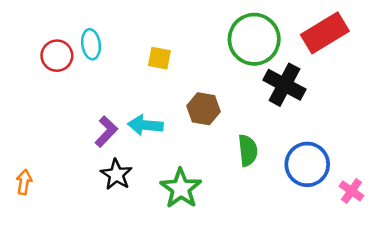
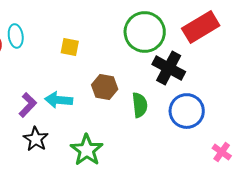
green semicircle: (248, 150) -> (140, 105), moved
blue circle: (307, 164) -> (187, 111), moved

